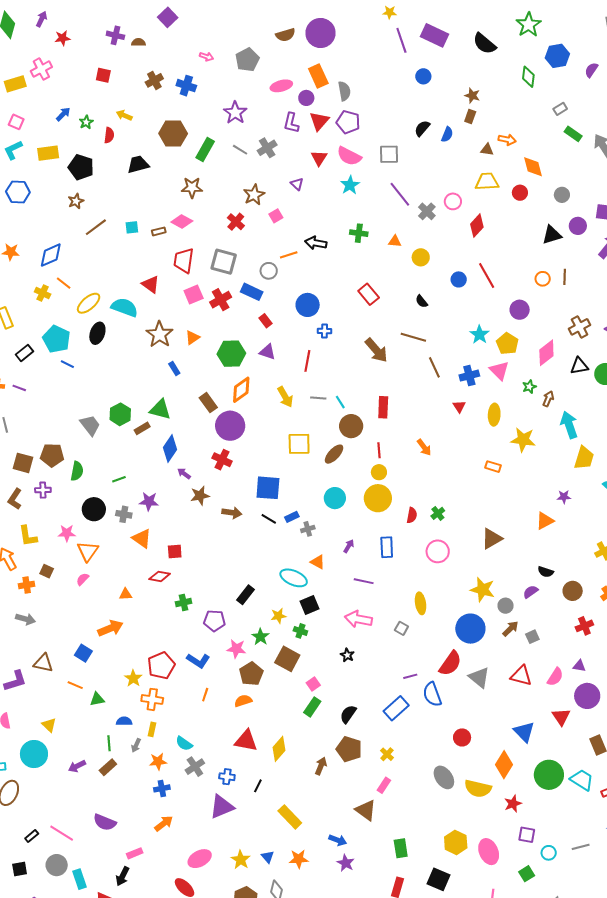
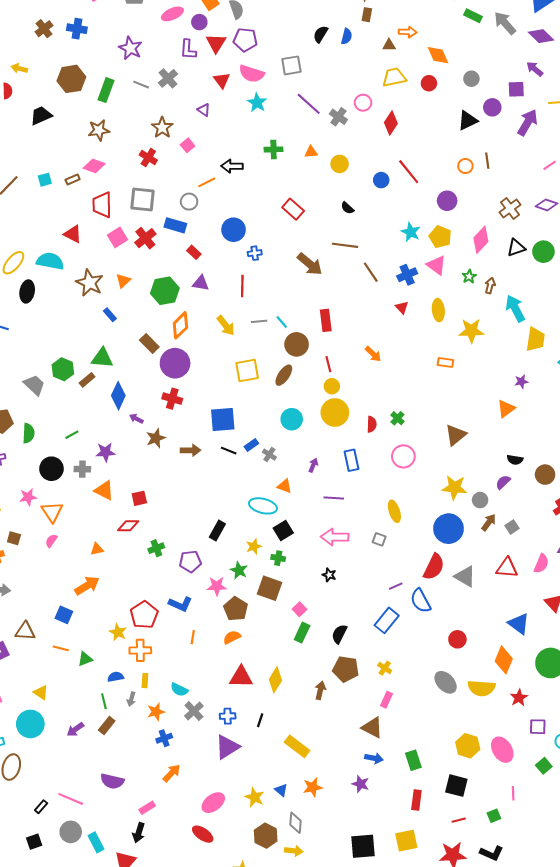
gray cross: (308, 529) -> (269, 455), turned -32
blue arrow: (338, 840) -> (374, 758), moved

